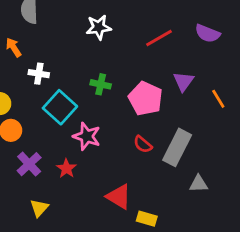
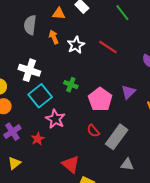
white star: (99, 27) -> (76, 45), turned -30
red line: (159, 38) -> (108, 47), moved, turned 54
orange arrow: (14, 47) -> (54, 37), moved
white cross: (39, 74) -> (29, 70), size x1.5

